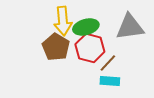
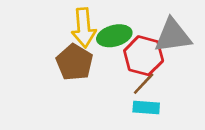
red hexagon: (90, 48) -> (144, 56), moved

